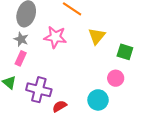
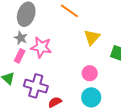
pink star: (55, 37) -> (41, 47), moved
pink circle: (116, 78) -> (90, 73), moved

